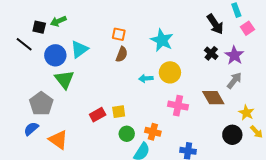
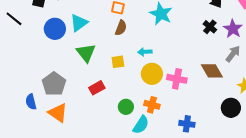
black line: (24, 44) -> (14, 19), moved
yellow circle: (170, 72) -> (152, 74), moved
green triangle: (64, 79) -> (86, 53), moved
gray pentagon: (41, 104) -> (54, 84), moved
yellow square: (119, 112) -> (118, 62), moved
blue semicircle: (31, 129) -> (31, 102), turned -63

